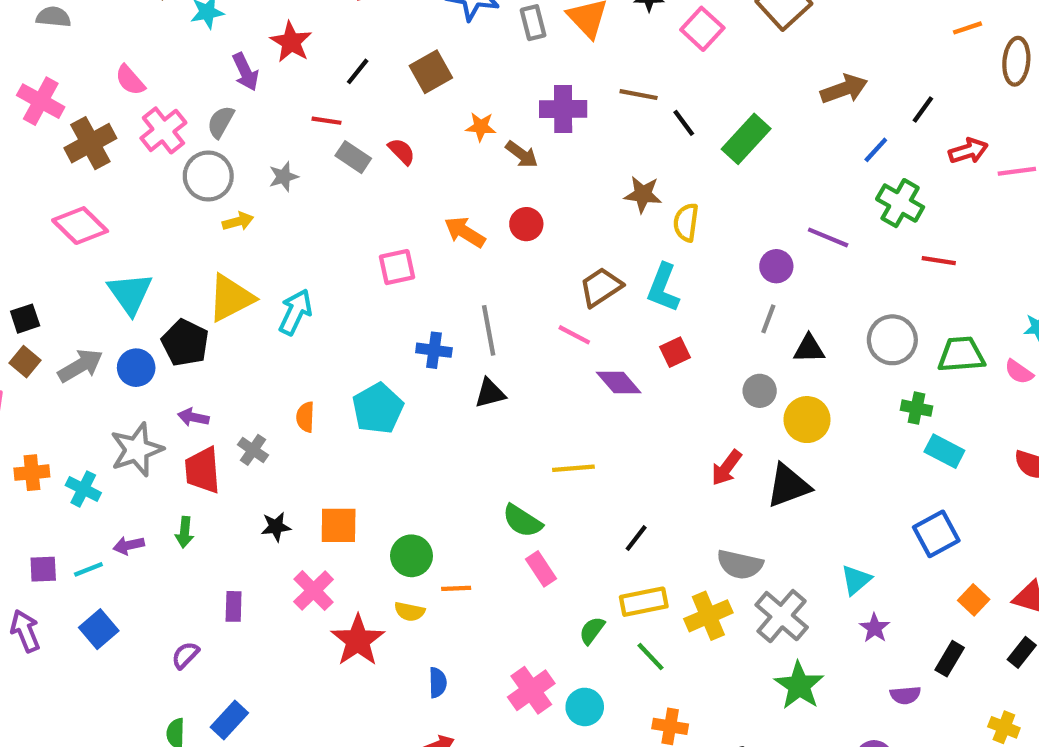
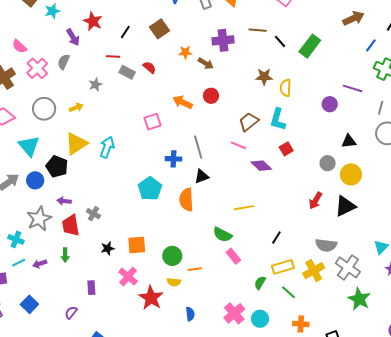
gray circle: (208, 176) -> (44, 109), moved
gray line: (768, 319) -> (381, 108), moved
orange semicircle: (305, 417) -> (186, 200), moved, size x1.6
cyan line: (88, 569) -> (19, 263), moved

